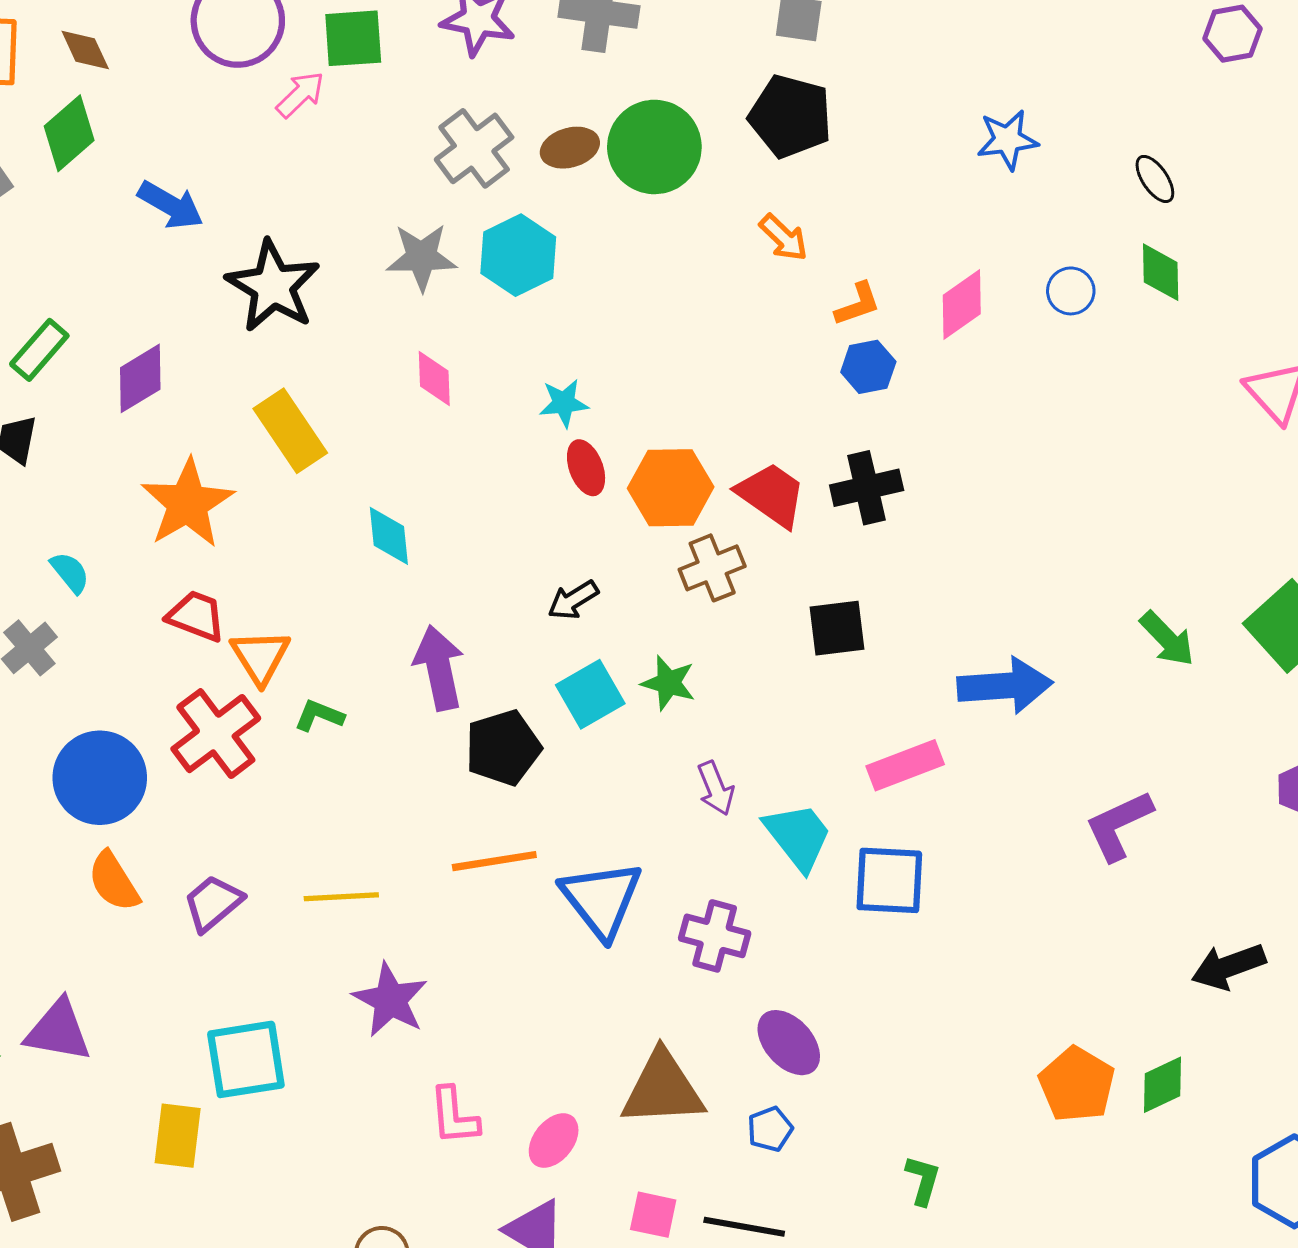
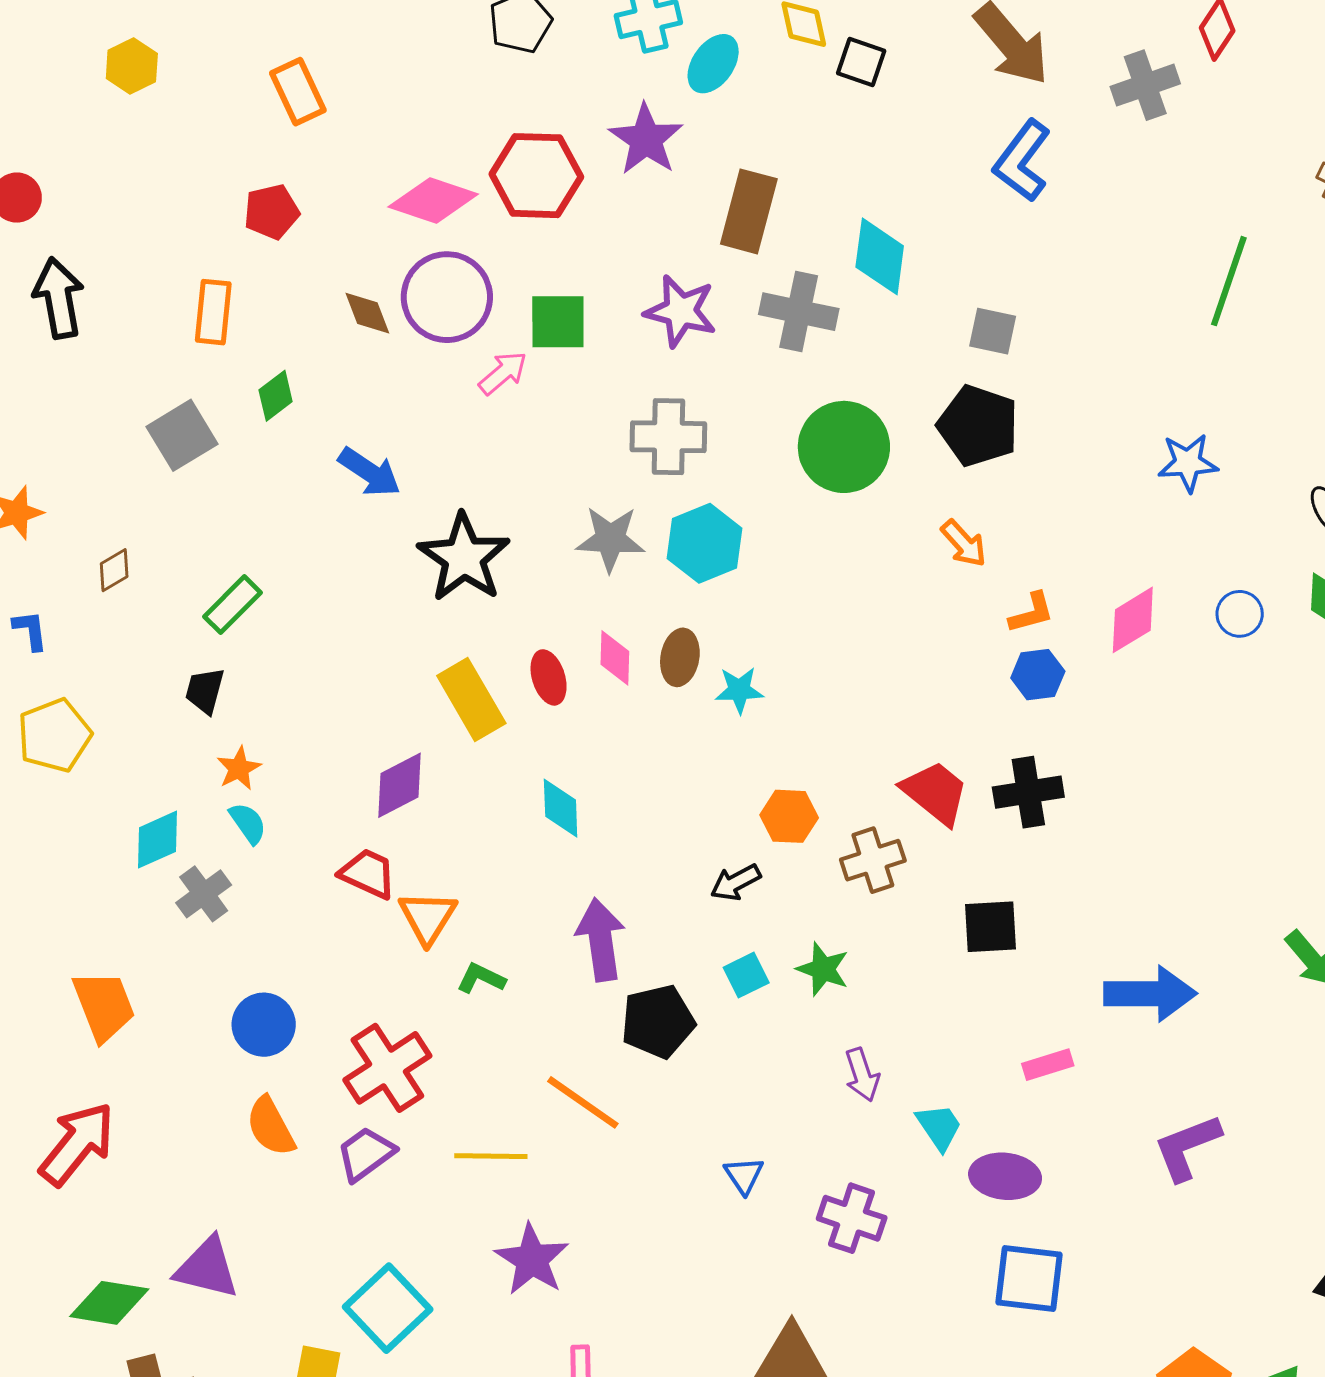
brown diamond: (85, 50) -> (367, 313), moved
green diamond: (69, 133) -> (276, 396), size x0.7
gray cross: (474, 148) -> (668, 437), turned 34
brown ellipse: (570, 148) -> (680, 657), moved, turned -68
purple diamond: (140, 378) -> (400, 785), moved
red ellipse: (586, 468) -> (549, 677), moved
orange hexagon: (671, 488) -> (789, 816), moved, size x0.7
orange star: (187, 503) -> (239, 768), moved, size x0.5
cyan square: (590, 694) -> (746, 975), size x0.7
red cross: (216, 734) -> (387, 1068), moved
pink rectangle: (905, 765) -> (1048, 1065), size x0.7
blue circle: (100, 778) -> (264, 1025), size x0.7
purple L-shape: (1119, 825) -> (1187, 1147), moved
cyan trapezoid: (798, 836) -> (939, 1127), size x0.7
orange line: (494, 861) -> (583, 1102), moved, turned 40
blue square: (889, 880) -> (1029, 1278), moved
blue triangle: (601, 899) -> (744, 1175), size x0.5
purple ellipse: (789, 1043) -> (1005, 1176), moved, turned -46
cyan square: (246, 1059) -> (388, 1308), turned -38

